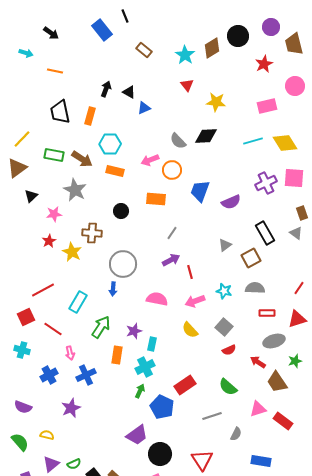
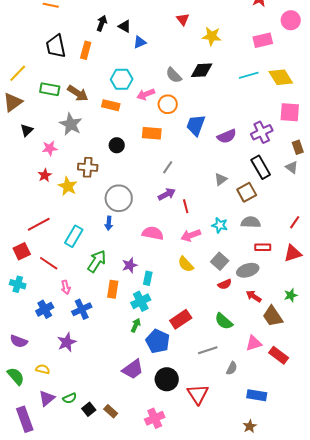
cyan hexagon: (110, 144) -> (122, 79), moved
purple cross: (266, 183) -> (262, 132), moved
gray ellipse: (274, 341) -> (248, 270), moved
black circle: (160, 454) -> (167, 379), moved

